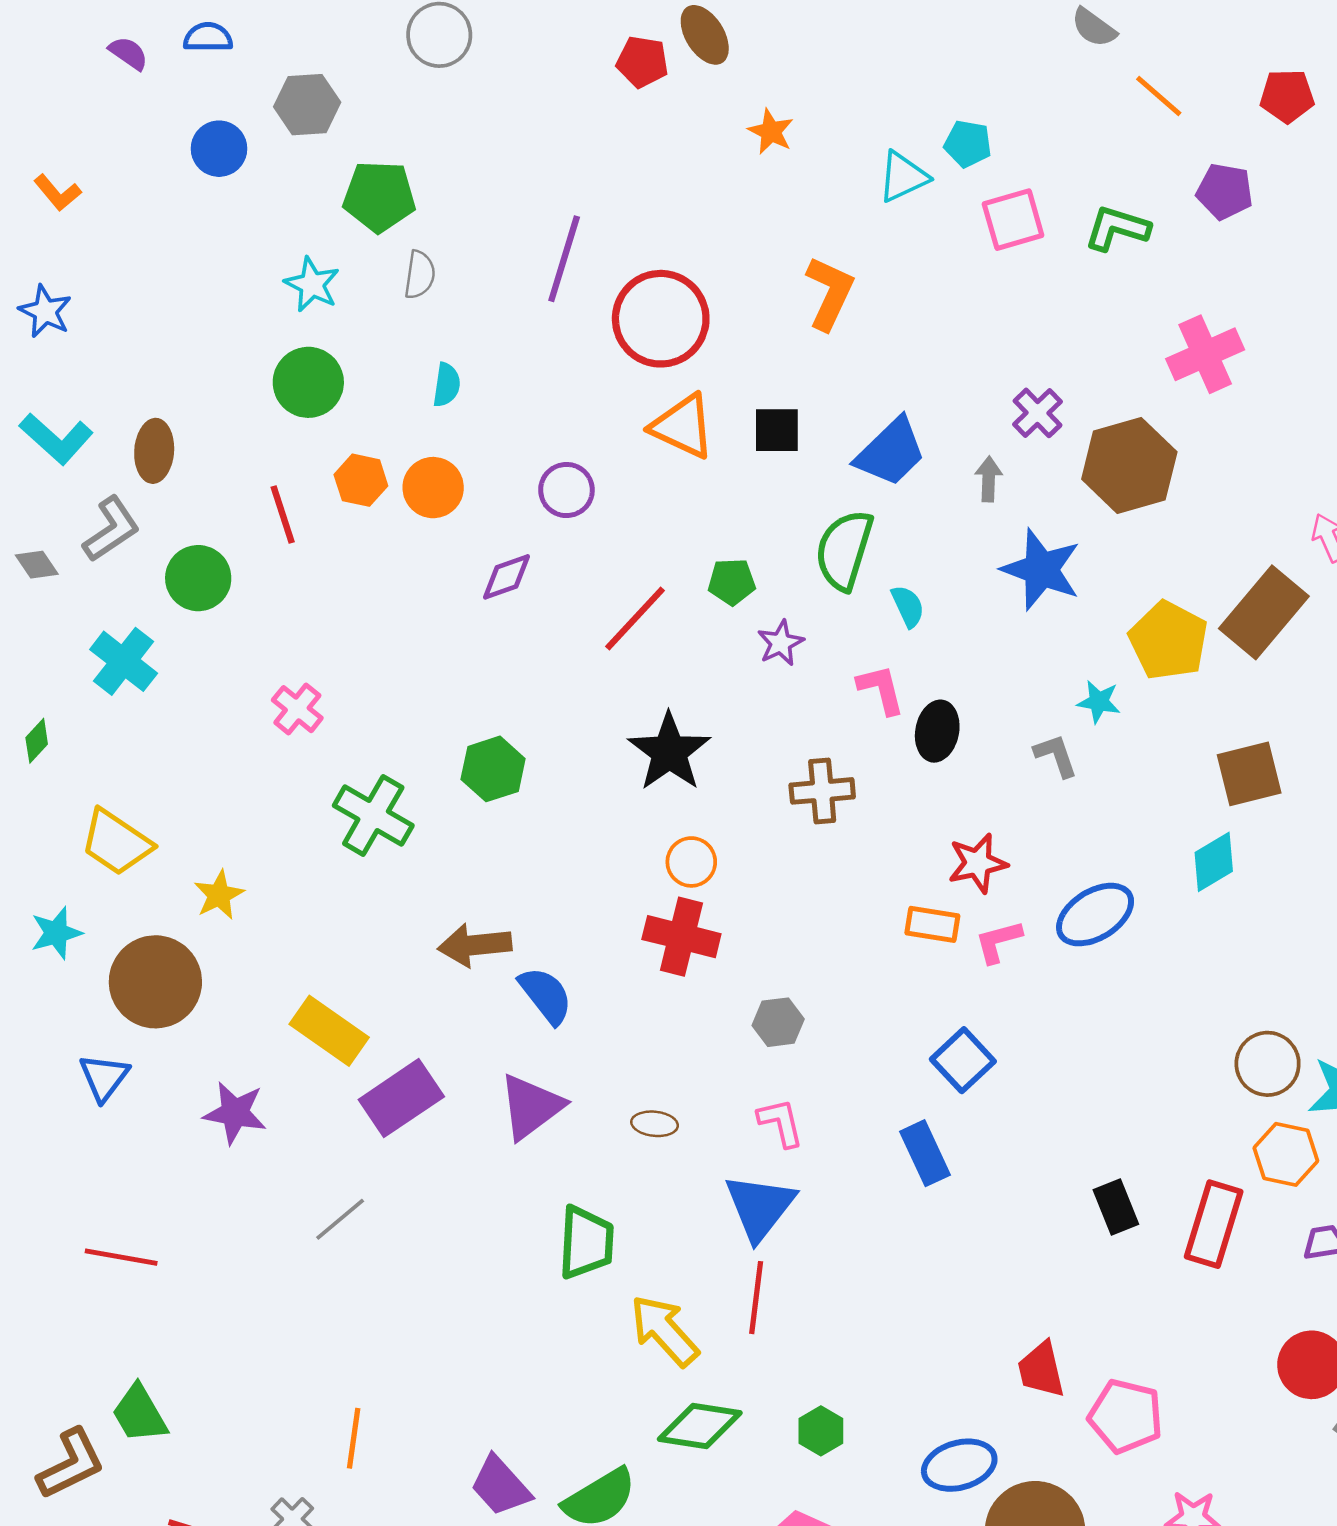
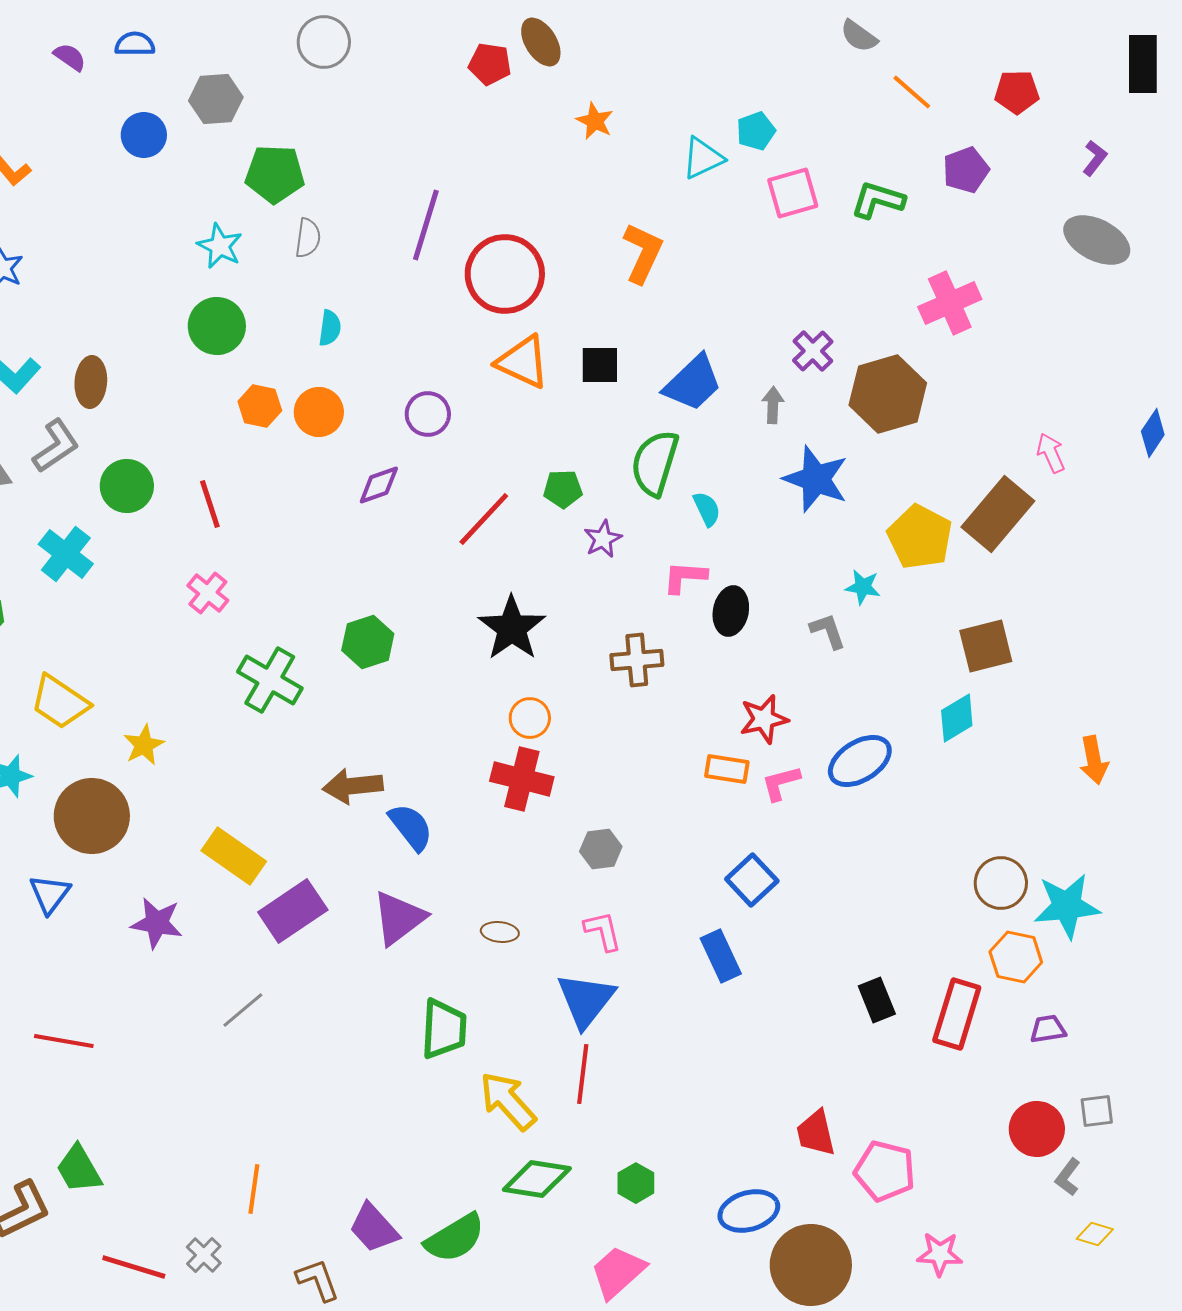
cyan pentagon: (968, 144) -> (756, 131), turned -30
purple pentagon: (1225, 191) -> (966, 170), turned -30
red line: (283, 514) -> (210, 504), moved
pink L-shape: (881, 689) -> (685, 577), turned -72

